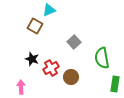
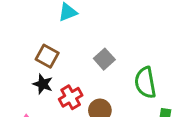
brown square: (35, 26) -> (47, 56), moved

